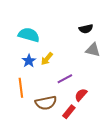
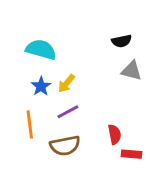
purple line: (65, 79) -> (68, 112), moved
red semicircle: (81, 95) -> (115, 134), turned 128
red rectangle: (69, 112) -> (131, 154), moved, turned 56

